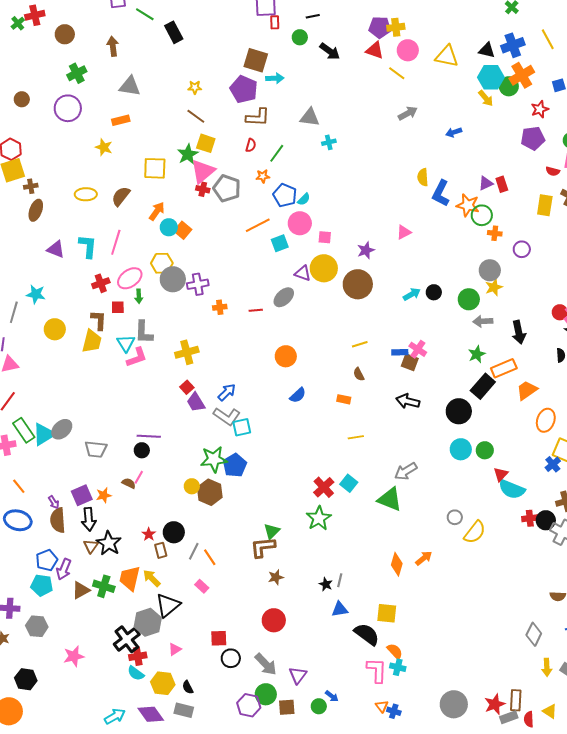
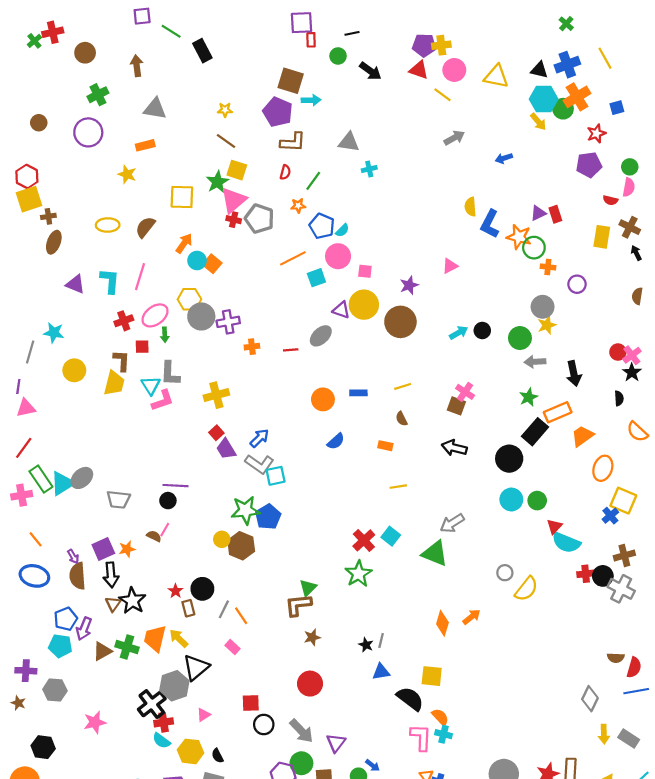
blue rectangle: (400, 352) -> (358, 393), moved

